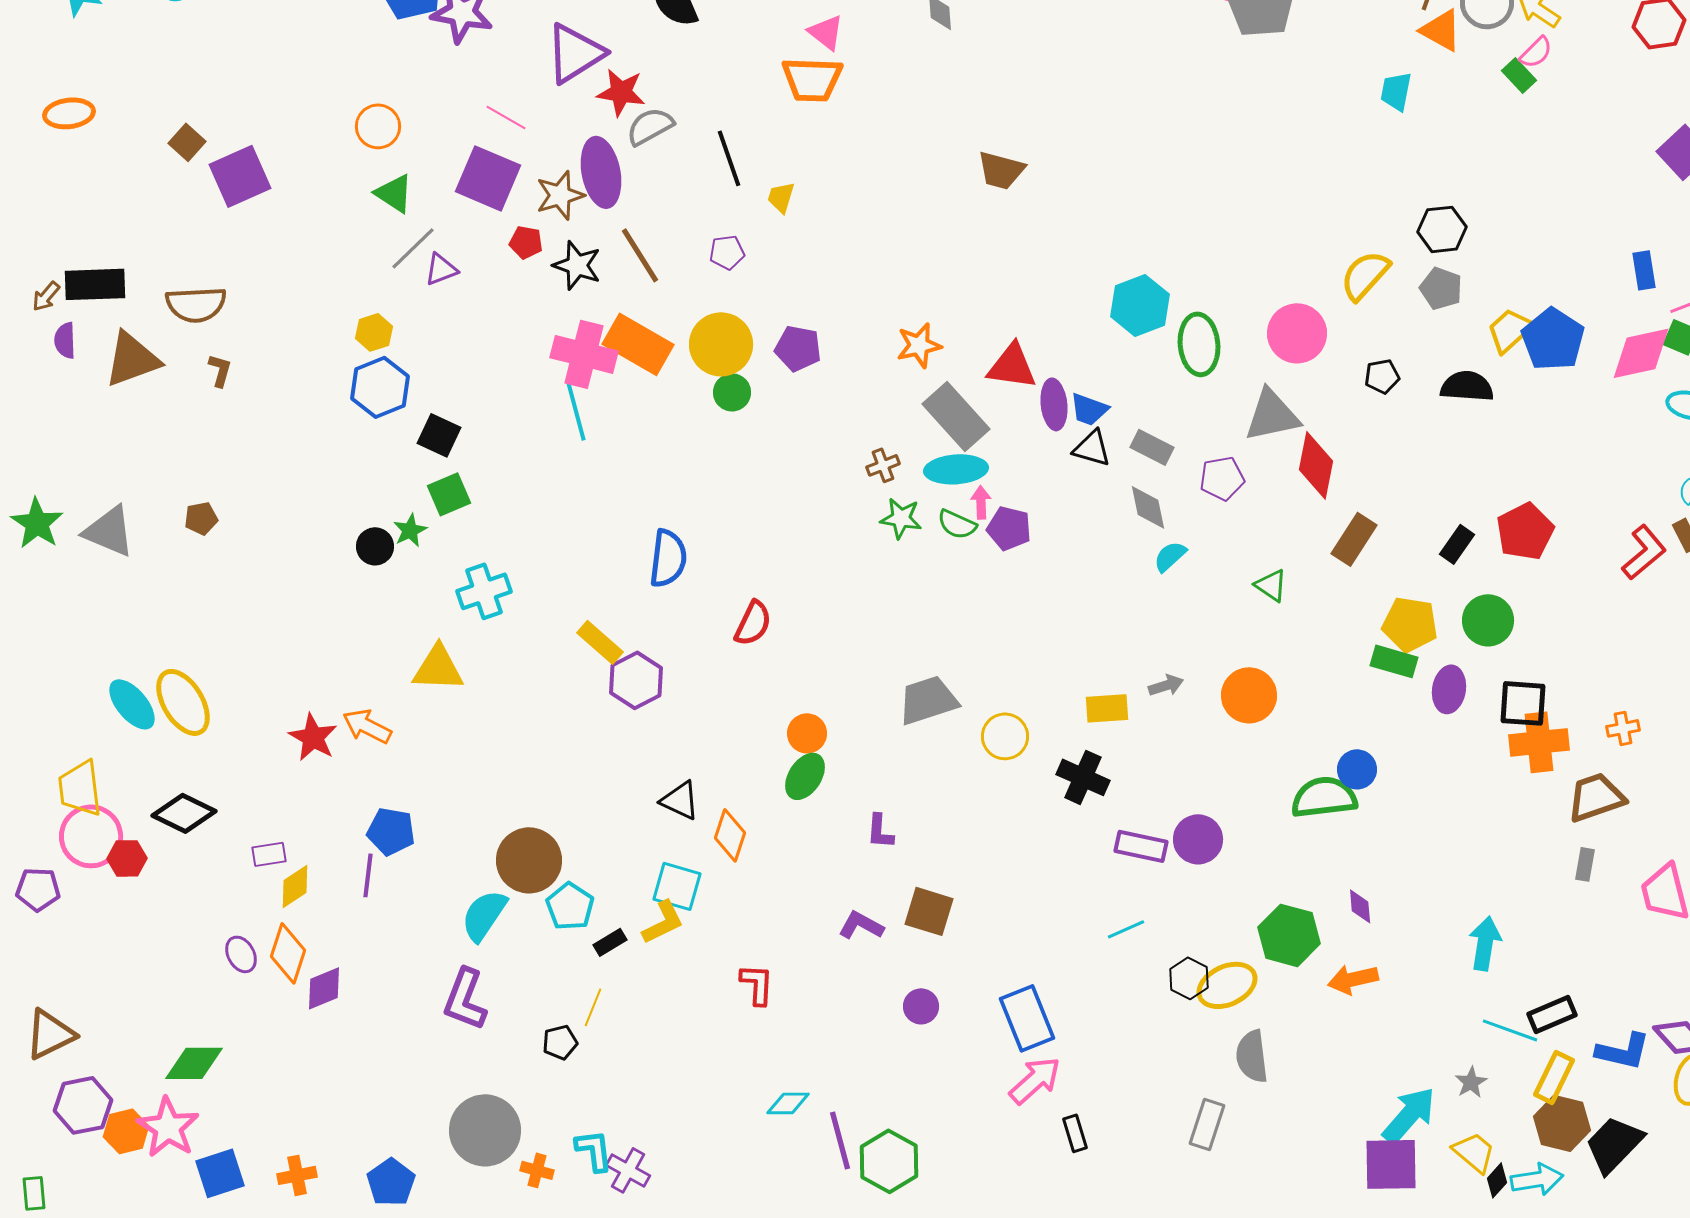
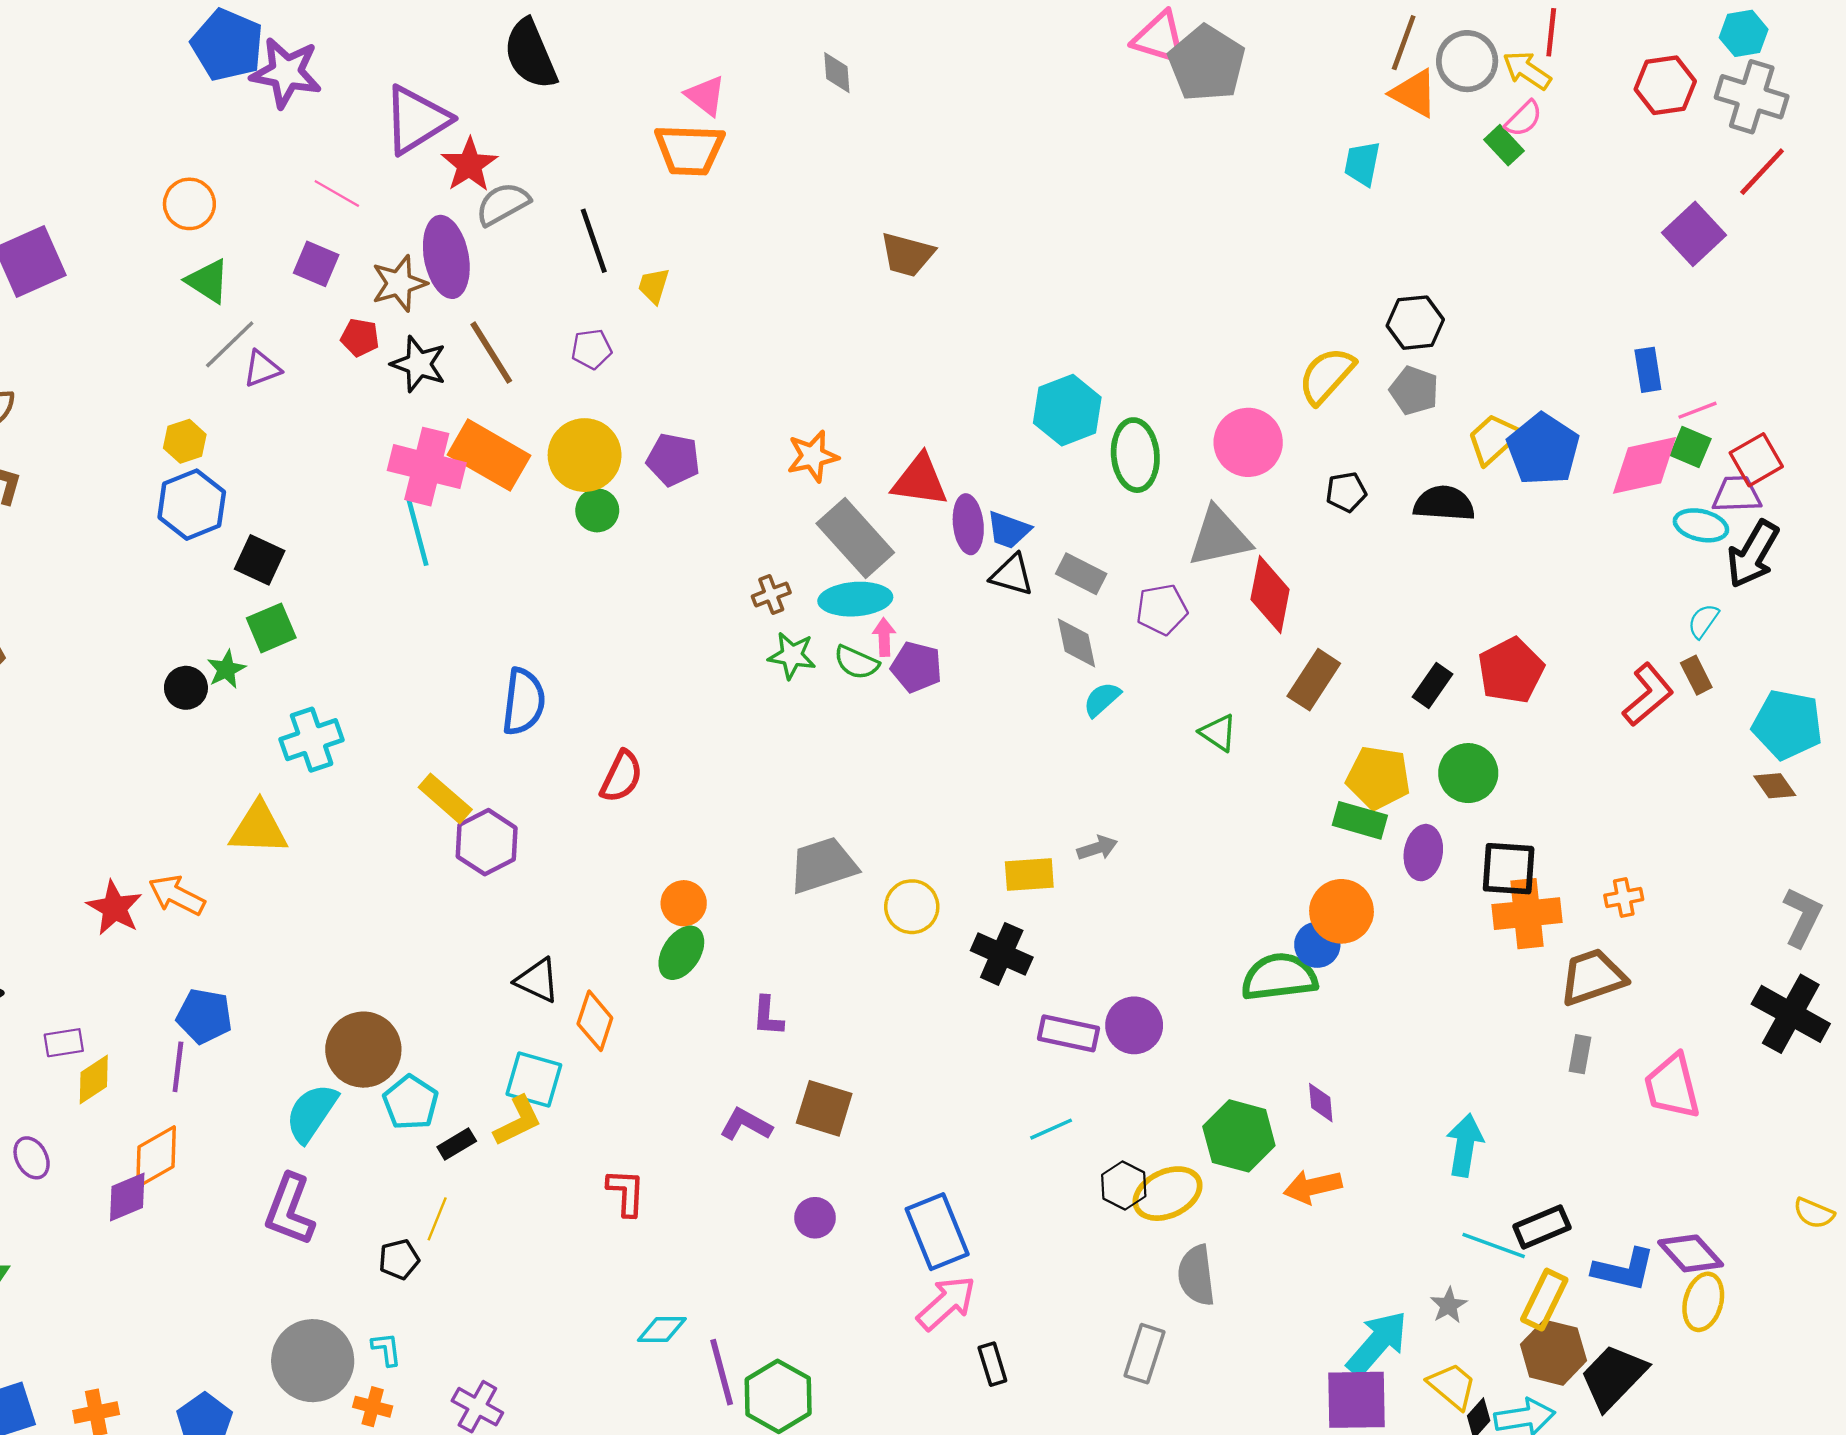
red star: (621, 92) -> (469, 165), turned 30
purple square: (488, 178) -> (316, 264), size x0.6
orange circle: (1249, 695) -> (1342, 911), moved
orange diamond: (288, 953) -> (156, 1157), moved, turned 42
cyan L-shape: (594, 1150) -> (386, 1349), moved, size x0.7

